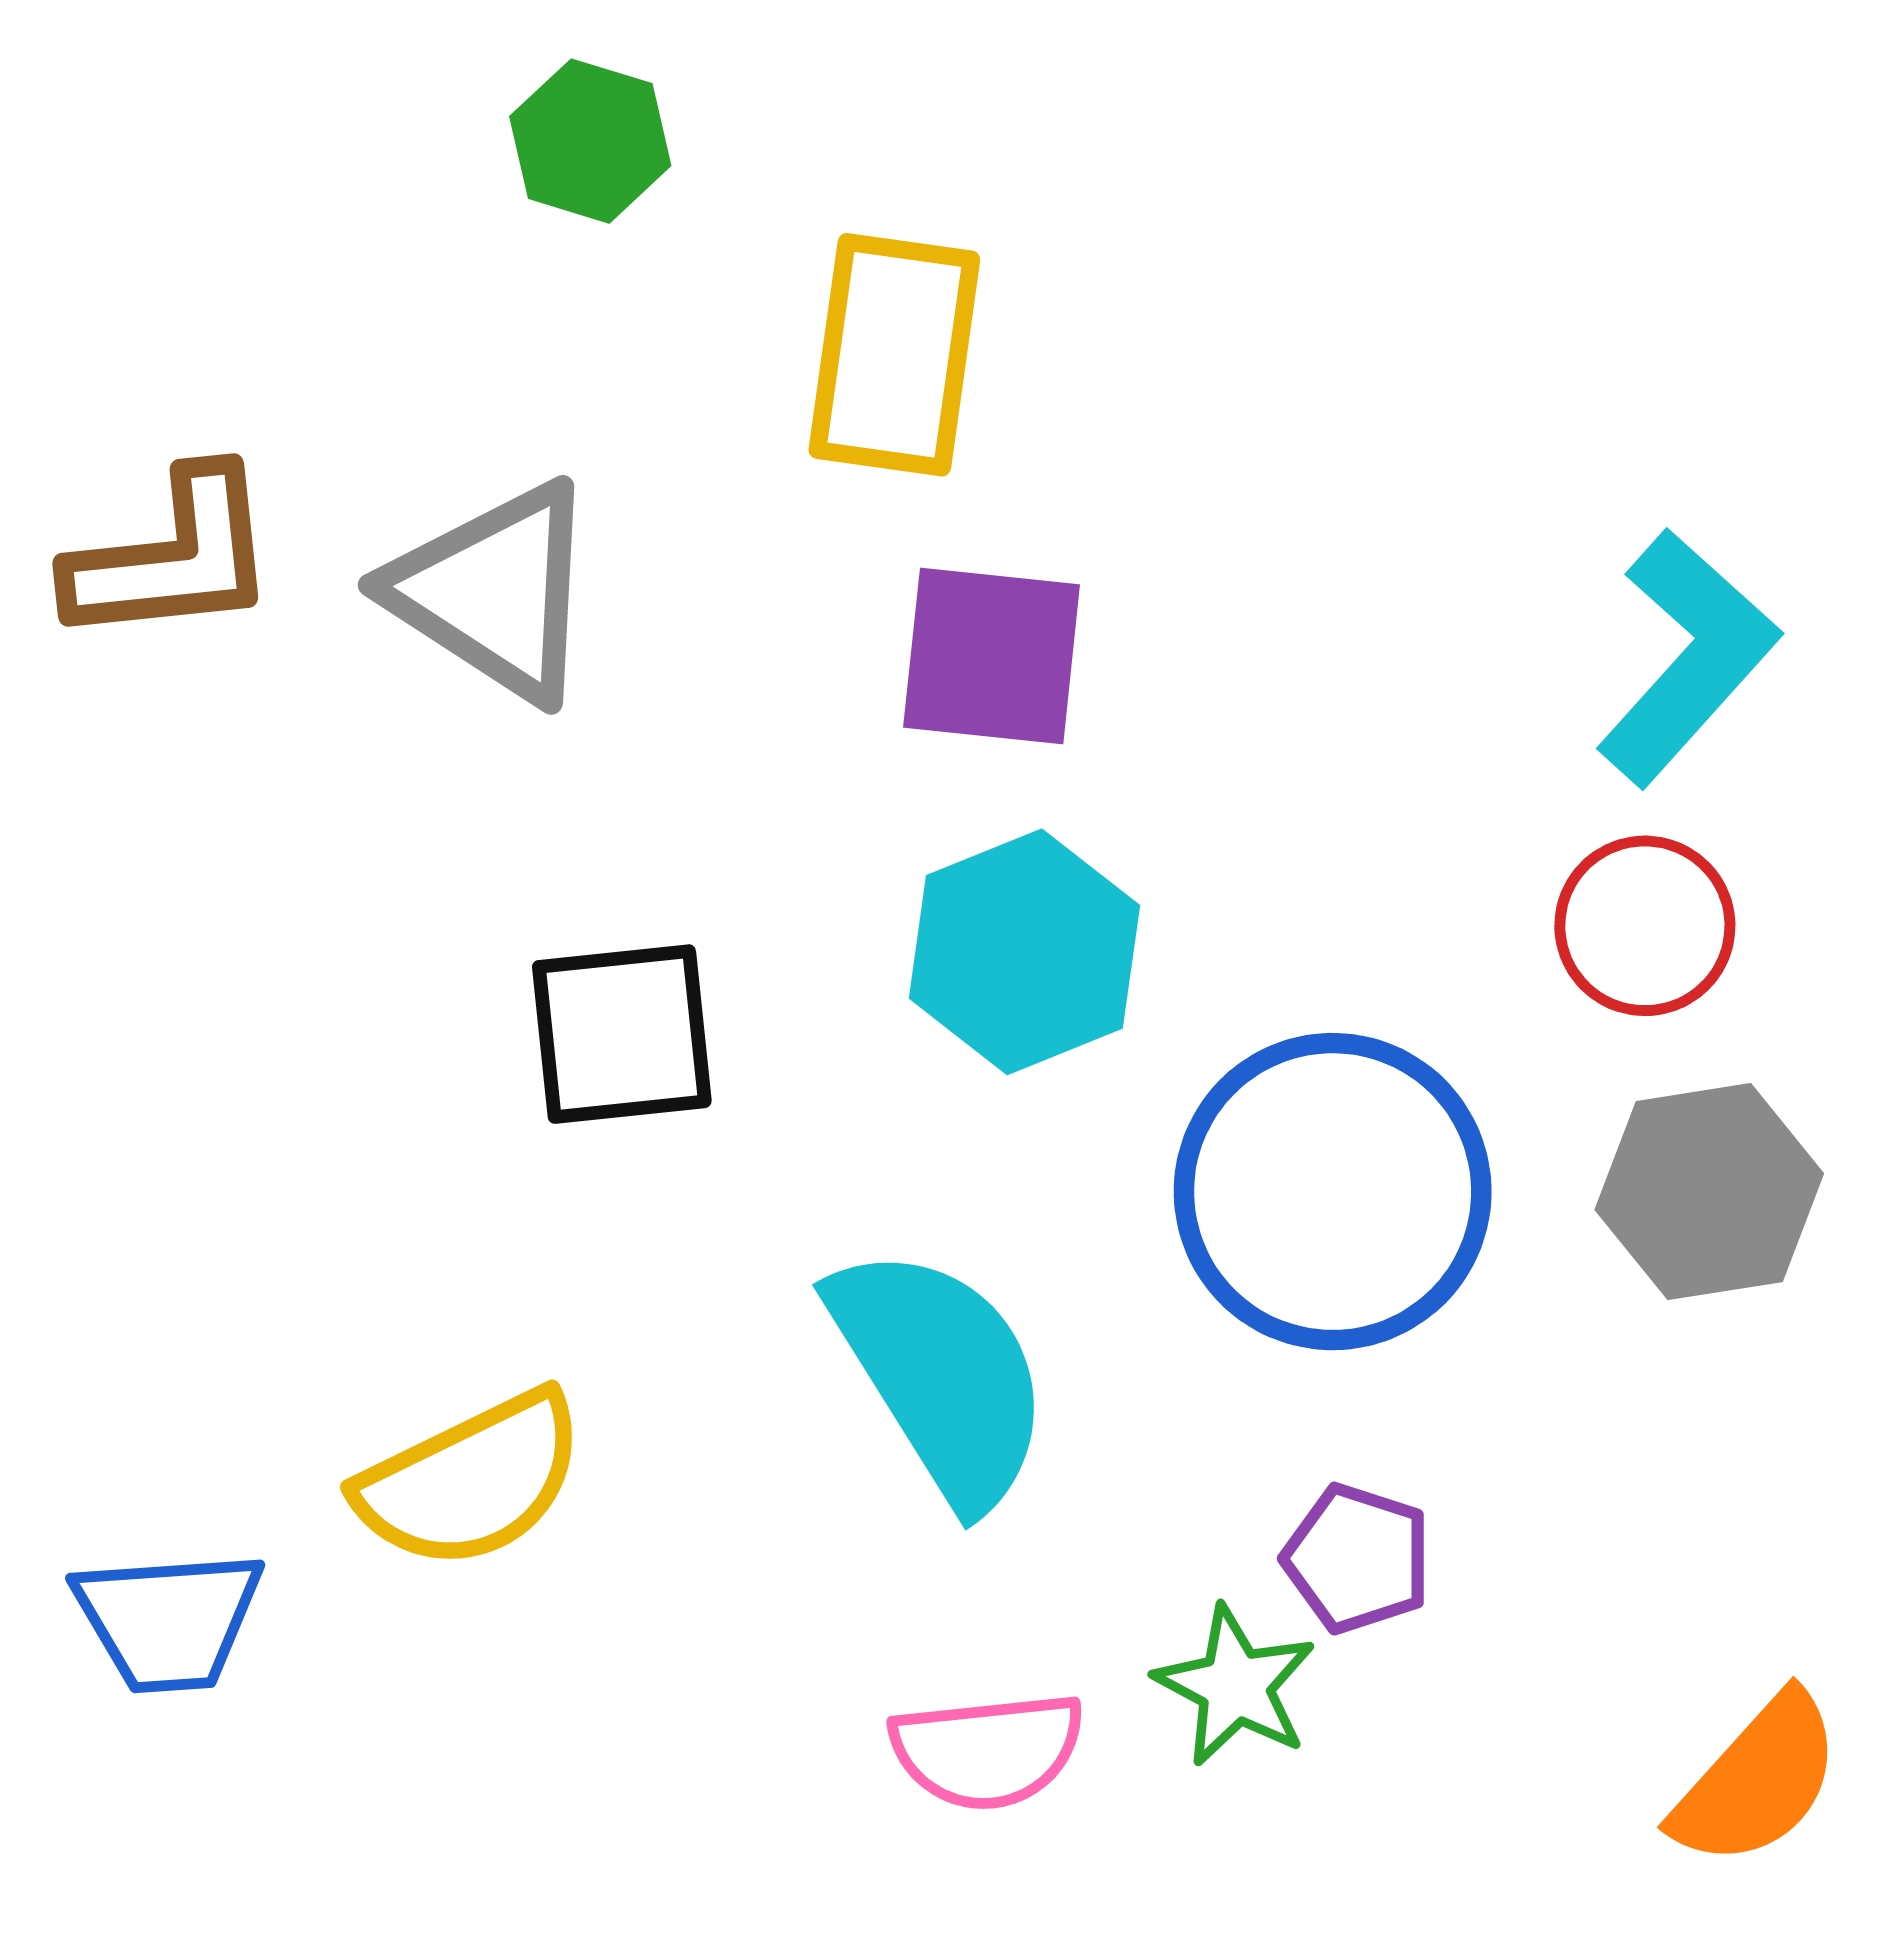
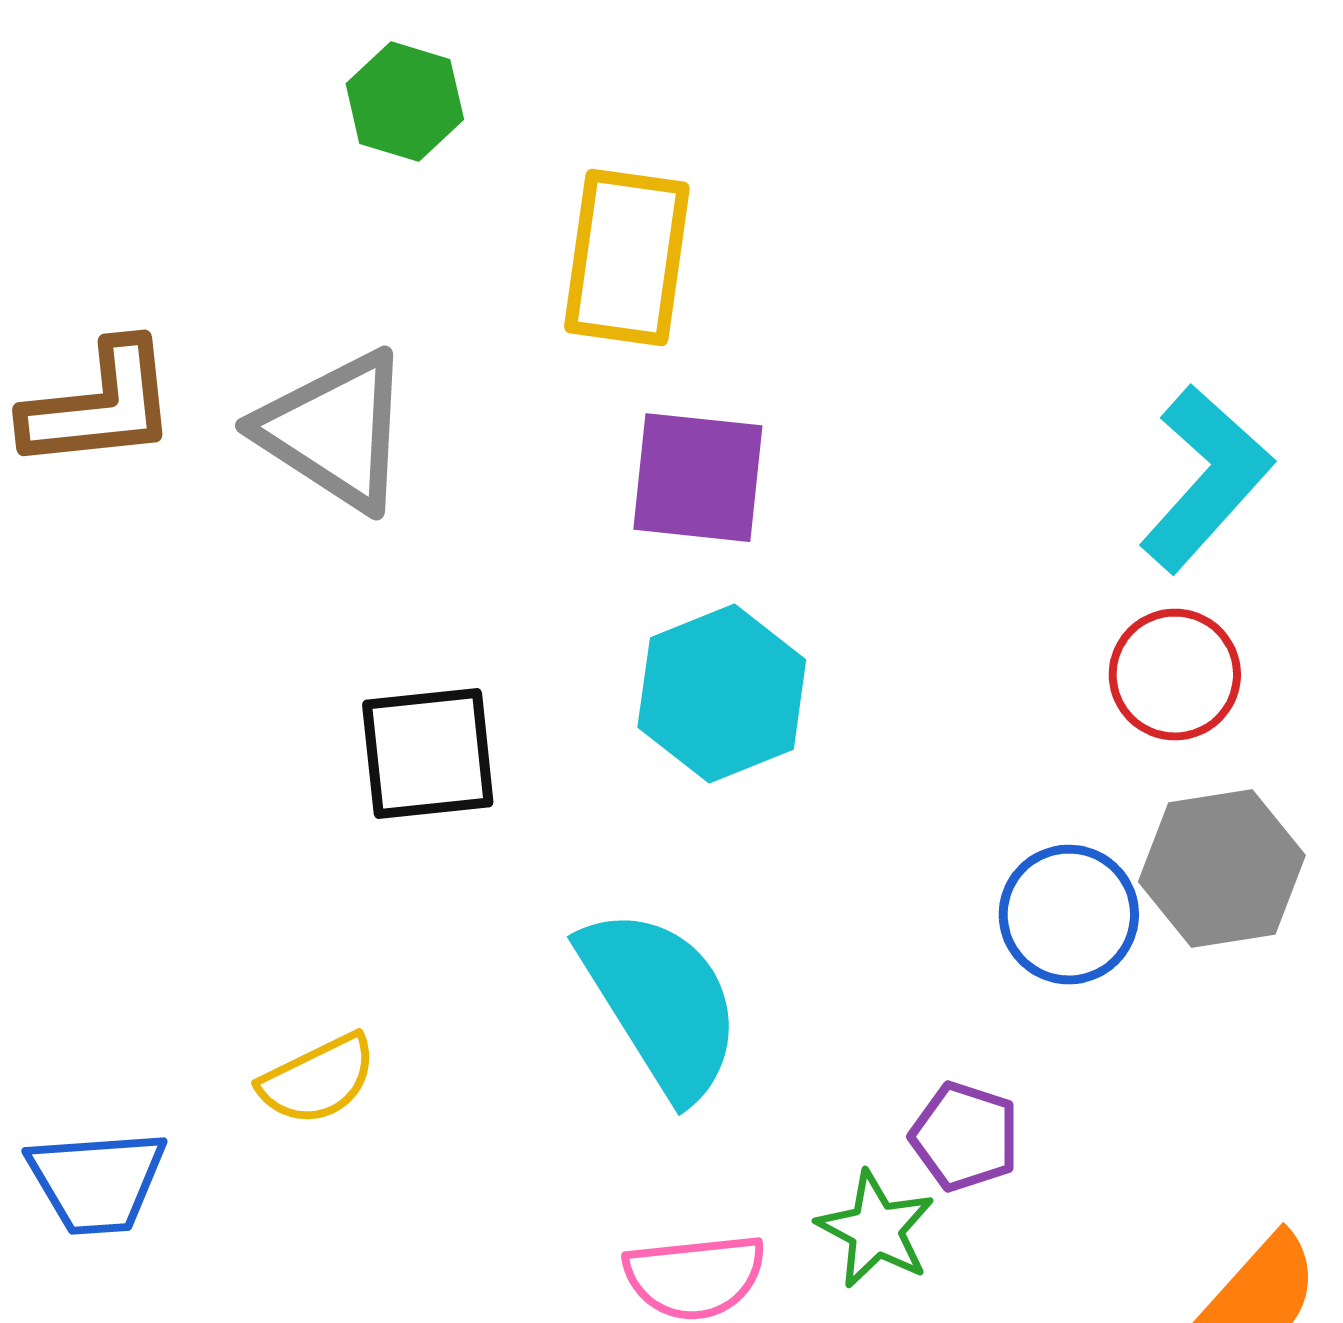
blue circle: (1333, 1192) -> (1069, 915), moved, size x0.6
yellow semicircle: (471, 1481) -> (318, 1080), size x0.7

